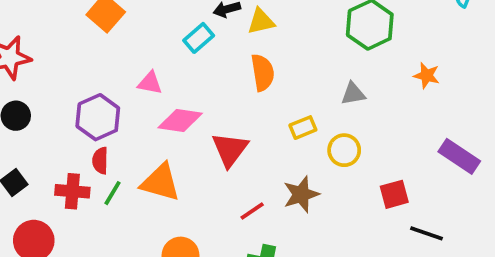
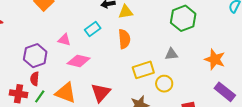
cyan rectangle: (199, 38) -> (93, 29), moved
orange star: (427, 76) -> (215, 59), moved, size x1.5
yellow rectangle: (303, 128) -> (143, 70), size x1.5
red triangle: (230, 150) -> (101, 93), moved

